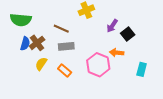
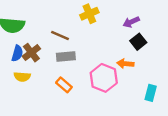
purple arrow: (112, 26) -> (131, 22), moved, turned 32
yellow semicircle: (41, 64) -> (22, 77), moved, turned -120
cyan rectangle: (142, 69) -> (151, 93), moved

